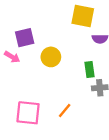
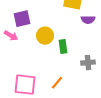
green rectangle: (90, 69) -> (63, 47), moved

